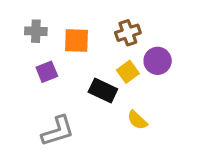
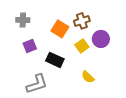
orange square: (76, 41) -> (60, 29), moved, turned 30
black rectangle: (103, 90) -> (55, 60), moved

